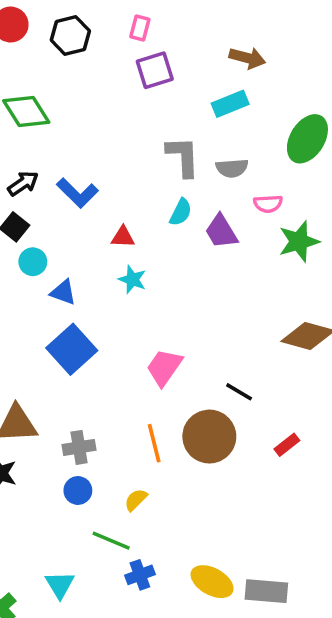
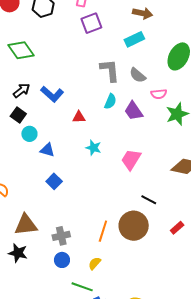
gray semicircle: (232, 168) -> (138, 75), turned 48
cyan star: (132, 279) -> (93, 148), moved
blue square: (72, 349) -> (54, 181), size x0.6
pink trapezoid: (164, 367) -> (131, 160), moved
orange line: (154, 443) -> (103, 231), turned 35

